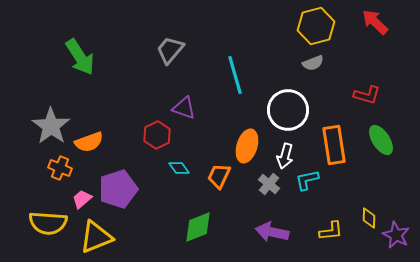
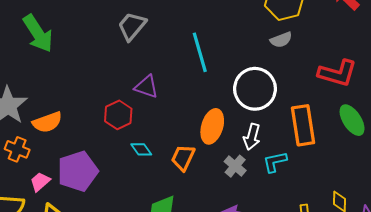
red L-shape: (367, 95) -> (337, 73), size x1.4

